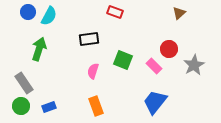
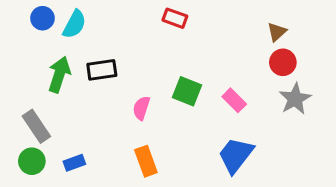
brown triangle: (179, 13) -> (277, 32), moved
black rectangle: (89, 39) -> (102, 70), moved
red circle: (169, 49) -> (283, 62), moved

